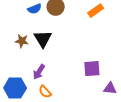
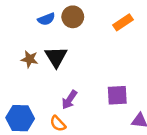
purple arrow: (39, 72) -> (69, 100), moved

